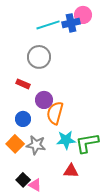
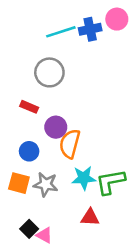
pink circle: (83, 15) -> (117, 19), moved
orange square: (15, 144) -> (19, 183), turned -30

